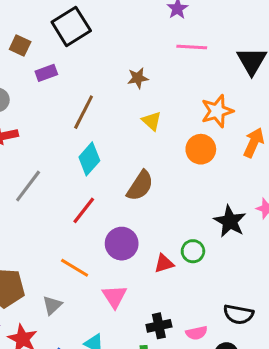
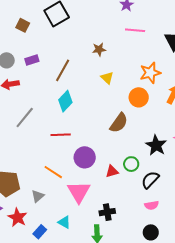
purple rectangle: (46, 73) -> (32, 60), moved
brown semicircle: (140, 186) -> (119, 123), moved
red line: (84, 210) -> (61, 135), turned 48
pink triangle: (114, 297) -> (79, 192), size x1.4
black semicircle: (238, 314) -> (150, 180), moved, turned 120
pink semicircle: (197, 333) -> (152, 205), moved

